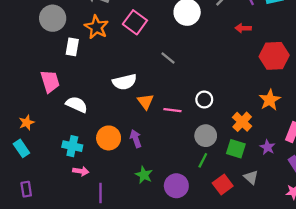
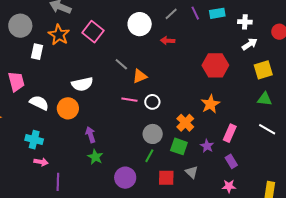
red arrow: (243, 28) -> (168, 41), moved
orange triangle: (146, 102) -> (140, 76), moved, turned 42
pink line: (172, 110) -> (129, 100), moved
orange circle: (109, 138) -> (68, 108), moved
green star: (144, 175) -> (95, 157), moved
red square: (223, 185) -> (166, 178), turned 36

